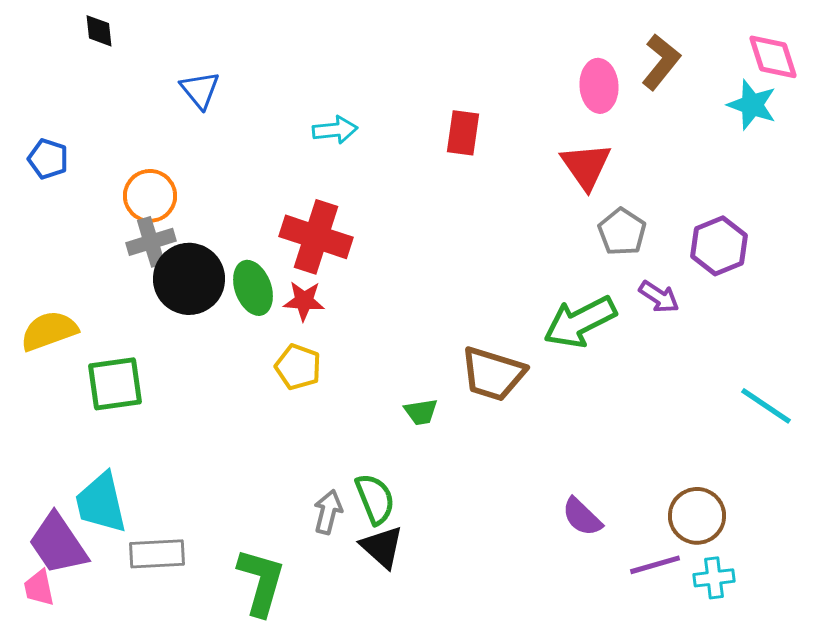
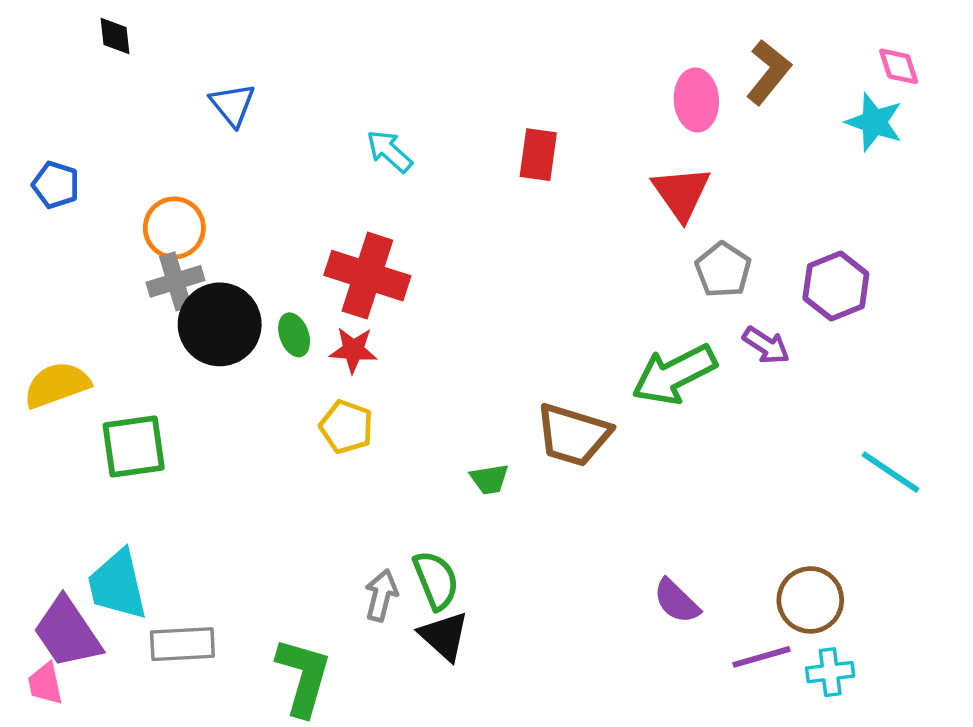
pink diamond: (773, 57) -> (899, 66), size x0.7
cyan arrow: (335, 130) -> (389, 151), turned -132
green ellipse: (253, 288) -> (294, 335), size x0.7

